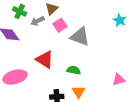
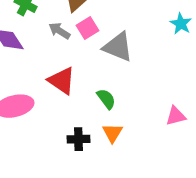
gray arrow: (37, 21) -> (59, 31), moved, turned 56
green semicircle: (74, 70) -> (106, 99), turned 40

